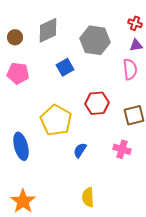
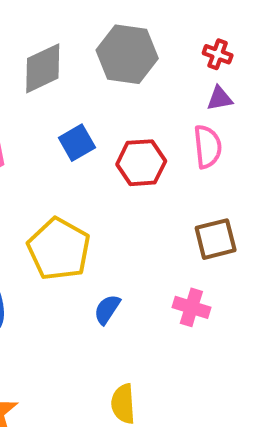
gray hexagon: (95, 40) -> (127, 54), moved
red hexagon: (97, 103) -> (141, 163), moved

